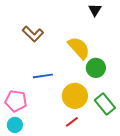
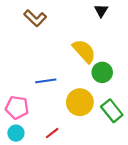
brown L-shape: (33, 34) -> (35, 18), moved
red line: (72, 122) -> (52, 133), moved

